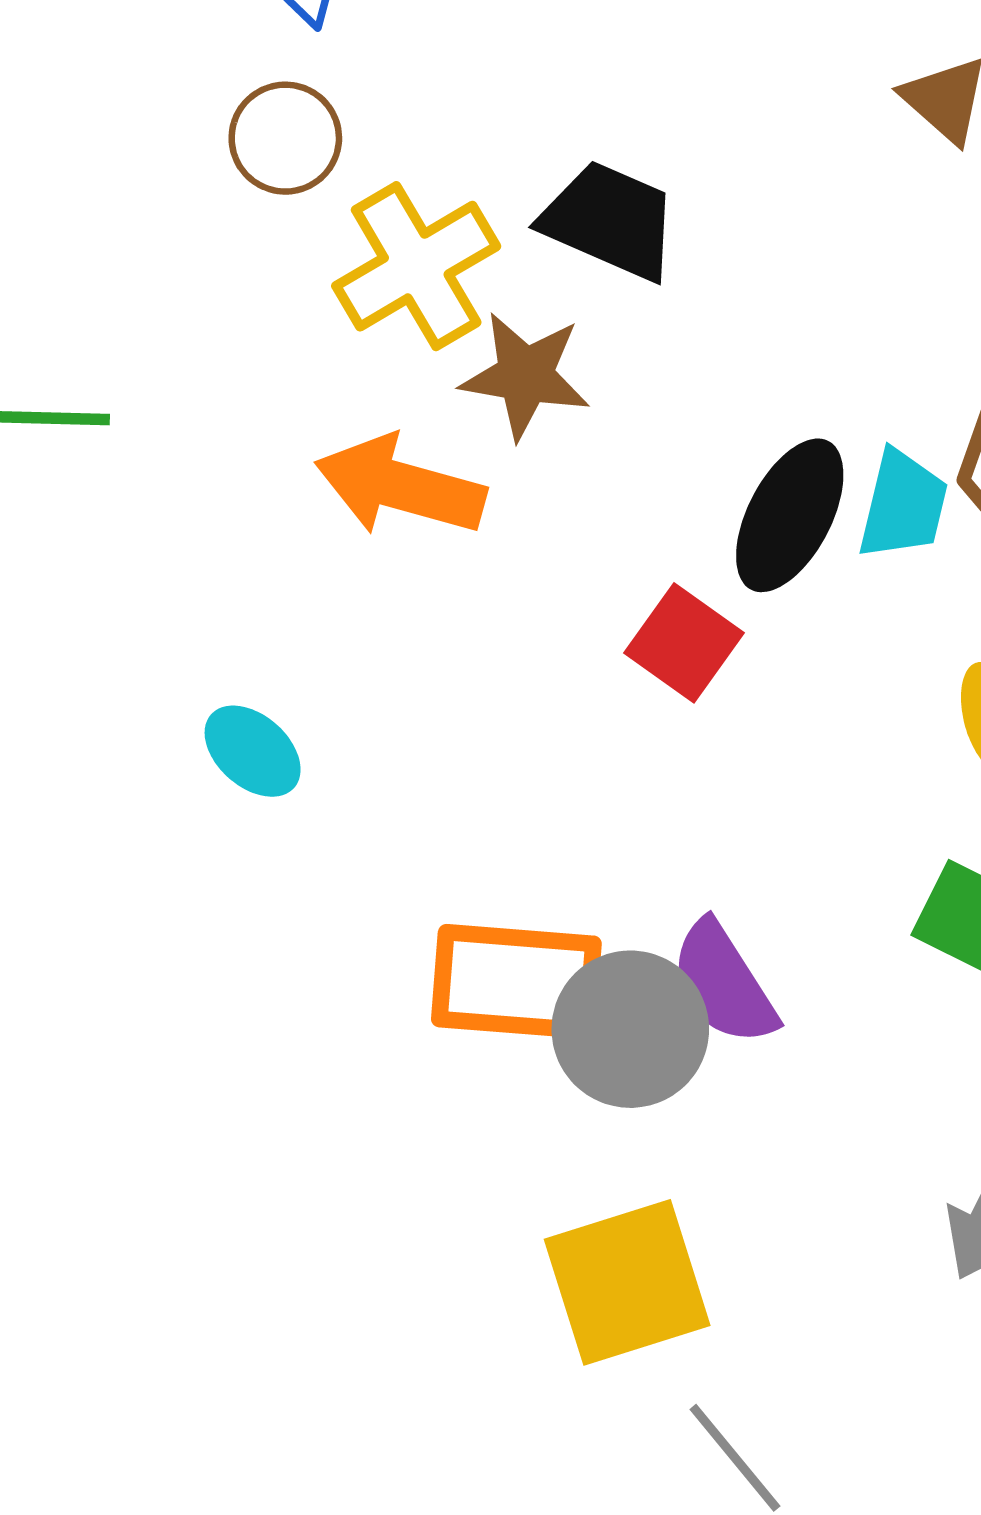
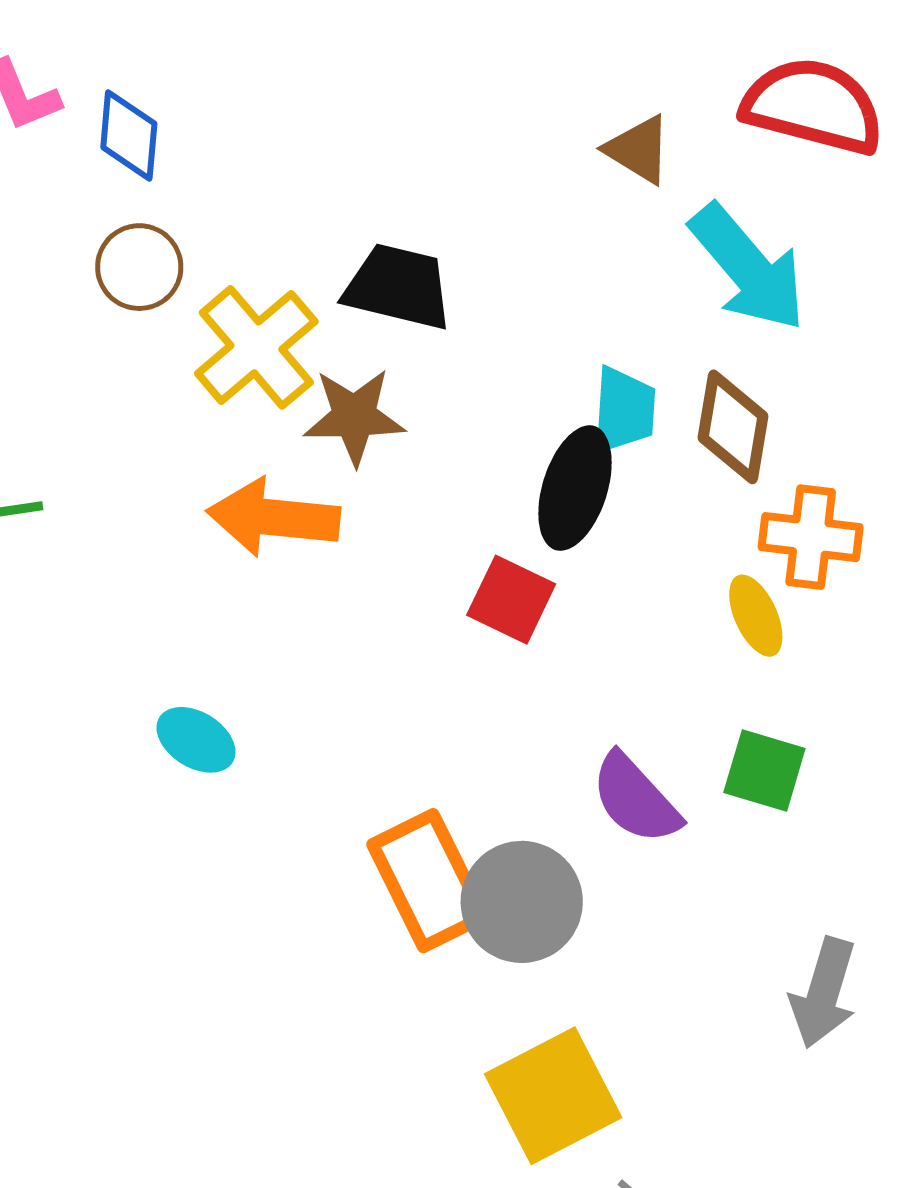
cyan trapezoid: (903, 505) -> (624, 410), moved
orange rectangle: (516, 981) -> (428, 881), turned 69
purple semicircle: (723, 983) -> (635, 799), moved

